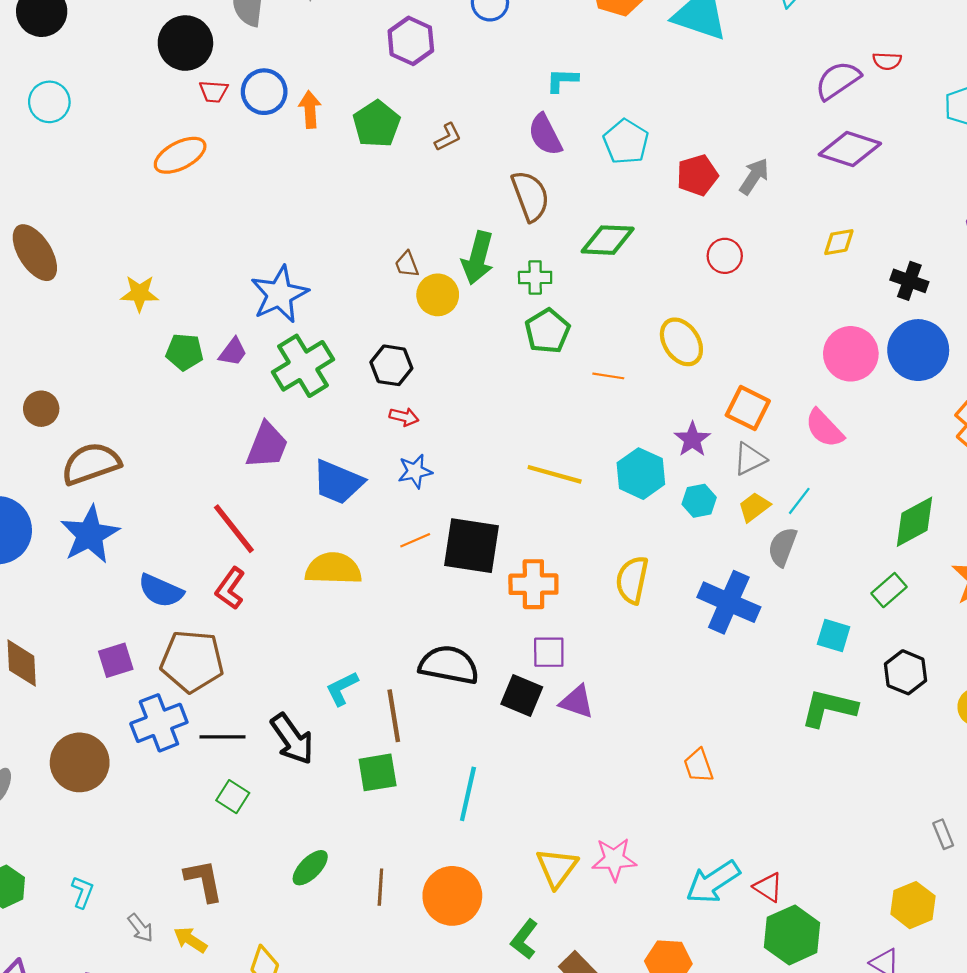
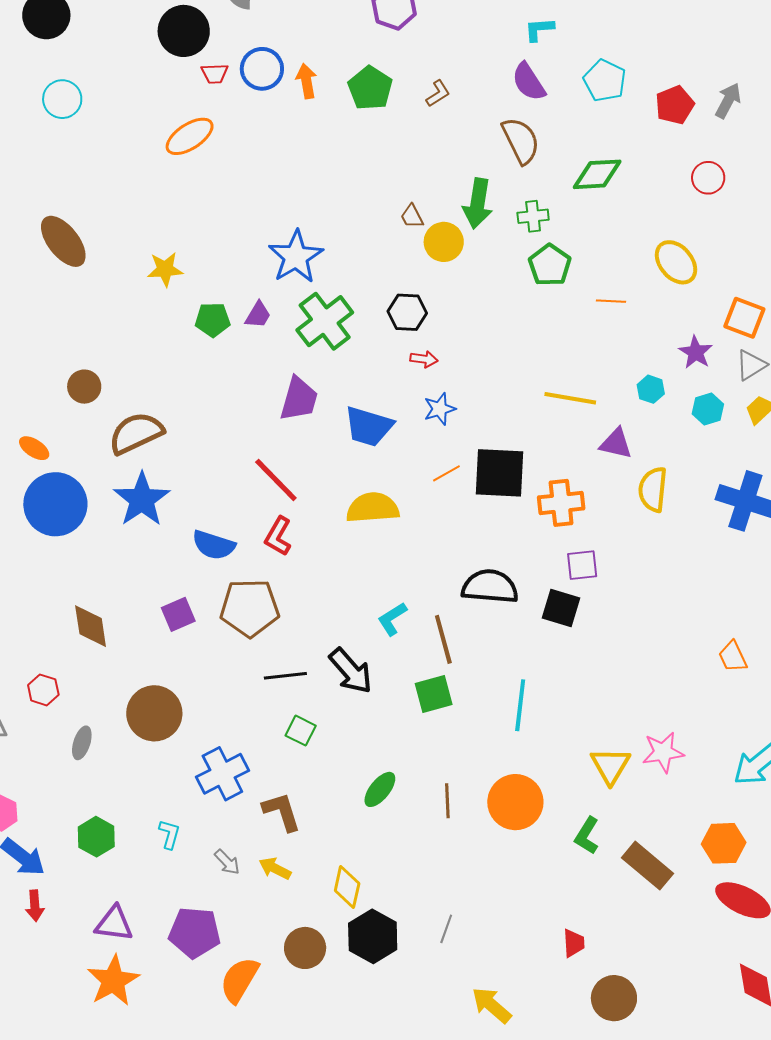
cyan hexagon: (641, 474) -> (651, 389), size x0.6
purple triangle: (577, 702) -> (616, 444), moved
blue cross: (159, 723) -> (222, 774), moved

